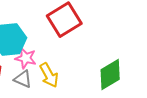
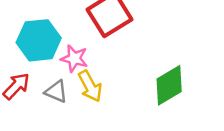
pink star: (26, 58) -> (74, 58), moved

